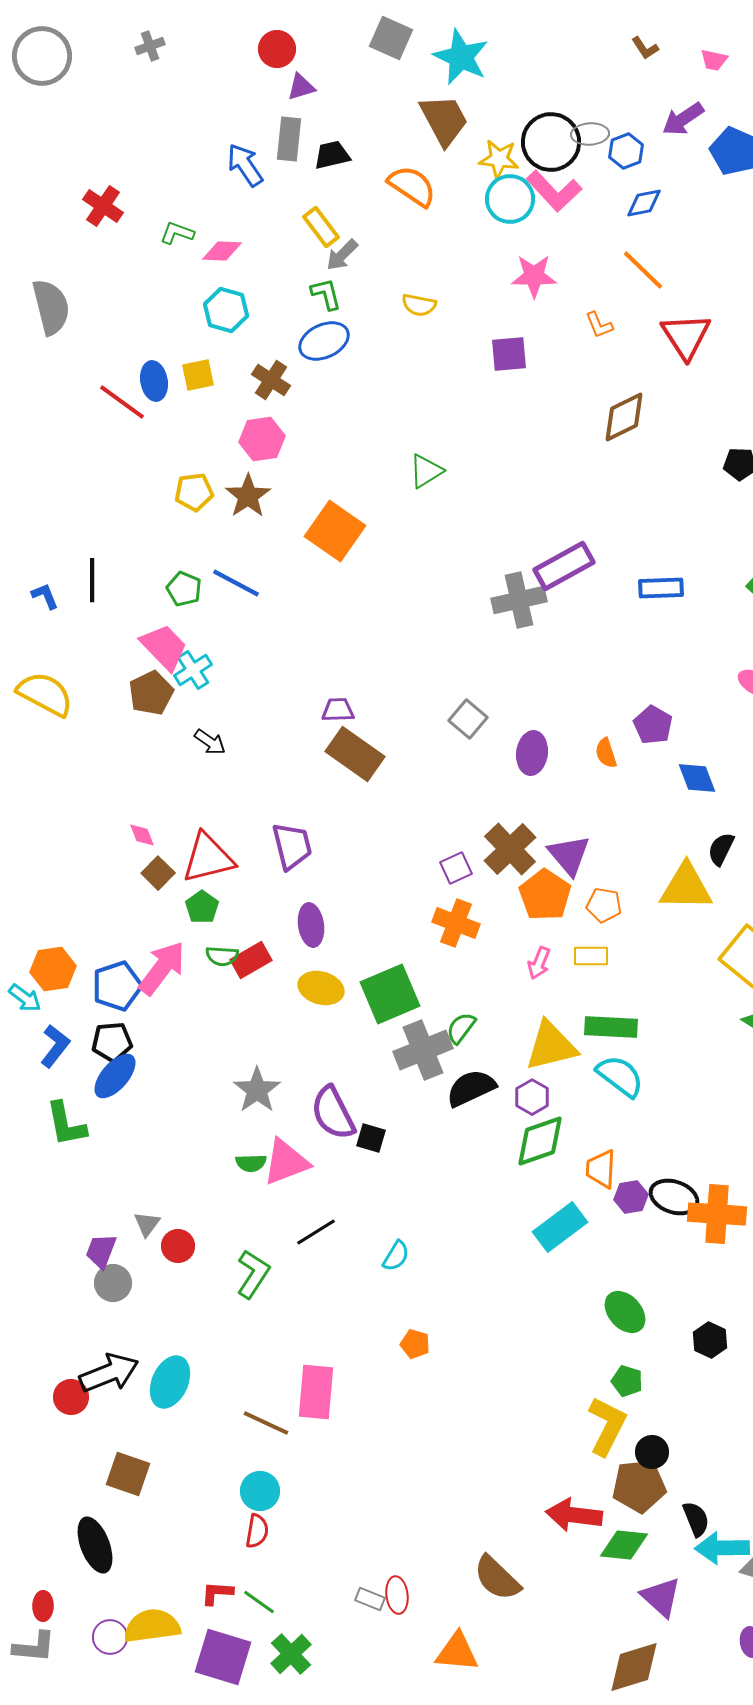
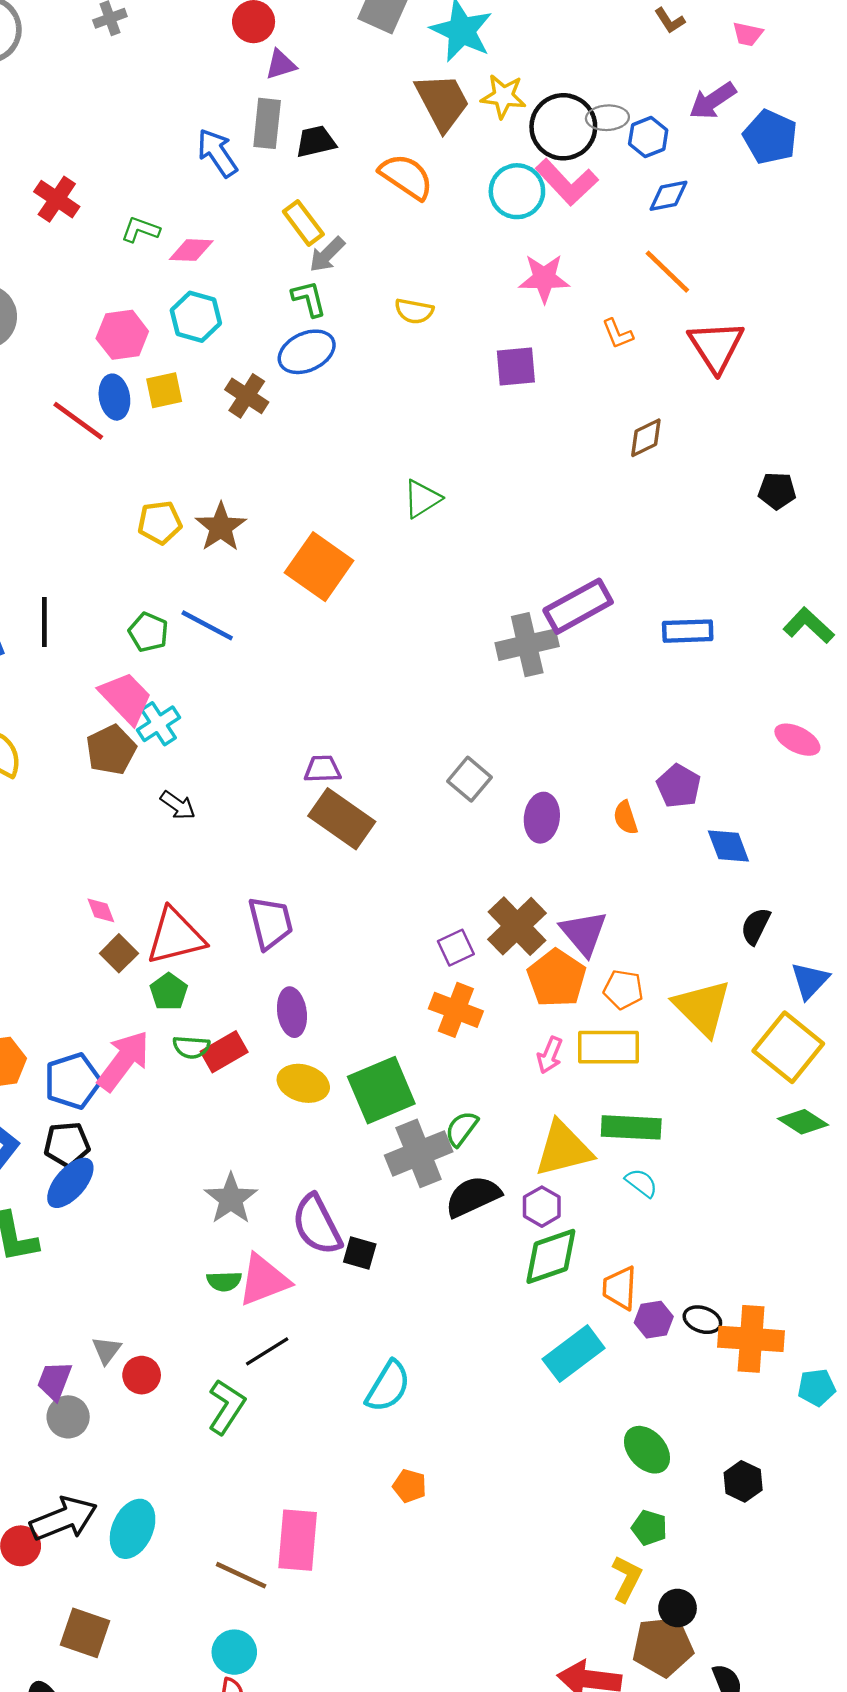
yellow star: (499, 159) -> (503, 96), moved
brown diamond: (624, 417) -> (646, 438), size x0.7
pink hexagon: (262, 439) -> (122, 335), moved
yellow triangle: (686, 887) -> (702, 1008), moved, turned 44
yellow rectangle: (591, 956) -> (609, 1047), size x1.6
cyan semicircle: (620, 1076) -> (641, 1183), size x0.6
black ellipse: (674, 1197) -> (702, 1320), size x0.7
black line: (316, 1232) -> (267, 1351), moved
cyan semicircle: (396, 1256) -> (388, 1386), size x1.5
yellow L-shape: (607, 1426) -> (627, 1579), size x0.7

